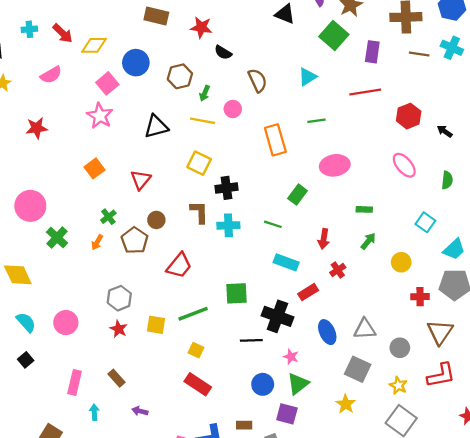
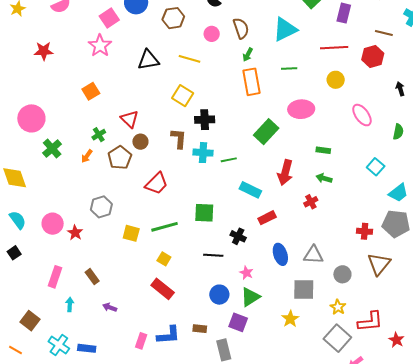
brown line: (419, 54) -> (384, 33), moved
cyan triangle: (307, 77) -> (285, 29), size x1.5
green arrow: (205, 93) -> (248, 55), moved
pink circle: (233, 109) -> (212, 34), moved
red hexagon: (409, 116) -> (373, 56), moved
black arrow: (445, 131) -> (400, 89), turned 32
red triangle: (141, 180) -> (130, 119), moved, turned -30
green rectangle: (297, 195) -> (266, 132), size x1.4
green line: (273, 224) -> (229, 160), moved, turned -35
red arrow: (324, 239) -> (285, 172), size x1.4
green arrow: (368, 241) -> (324, 178), turned -119
yellow circle: (401, 262) -> (336, 80), moved
red cross: (338, 270) -> (311, 202), moved
black cross: (277, 316) -> (238, 236), size x0.6
red star: (119, 329) -> (75, 233), moved
gray square: (358, 369) -> (304, 289), turned -30
red L-shape: (441, 375) -> (370, 322), moved

